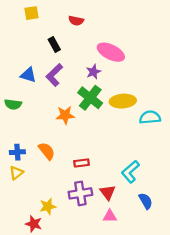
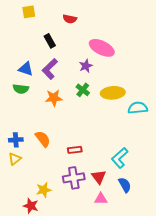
green cross: (90, 98) -> (83, 90), size x0.6
green semicircle: (13, 104) -> (21, 89), moved
orange star: (65, 115) -> (54, 98), moved
blue semicircle: (146, 201) -> (125, 185), moved

